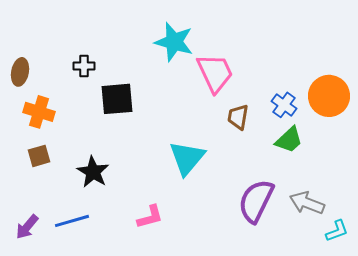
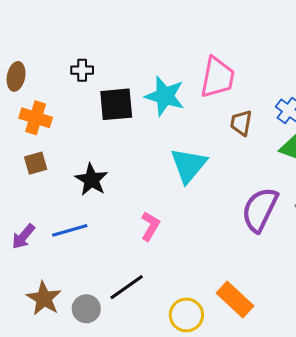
cyan star: (174, 42) -> (165, 96), moved
pink trapezoid: (215, 73) -> (217, 77), turned 36
pink L-shape: (150, 217) -> (150, 226), turned -44

